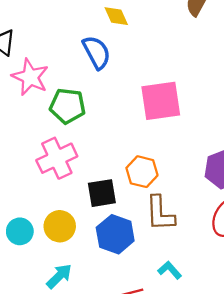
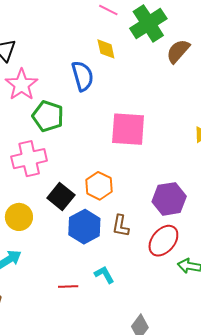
black square: (102, 193) -> (61, 197), turned 36
brown L-shape: (160, 213) -> (121, 226), moved, size x0.7
blue hexagon: (115, 234) -> (84, 227), moved

